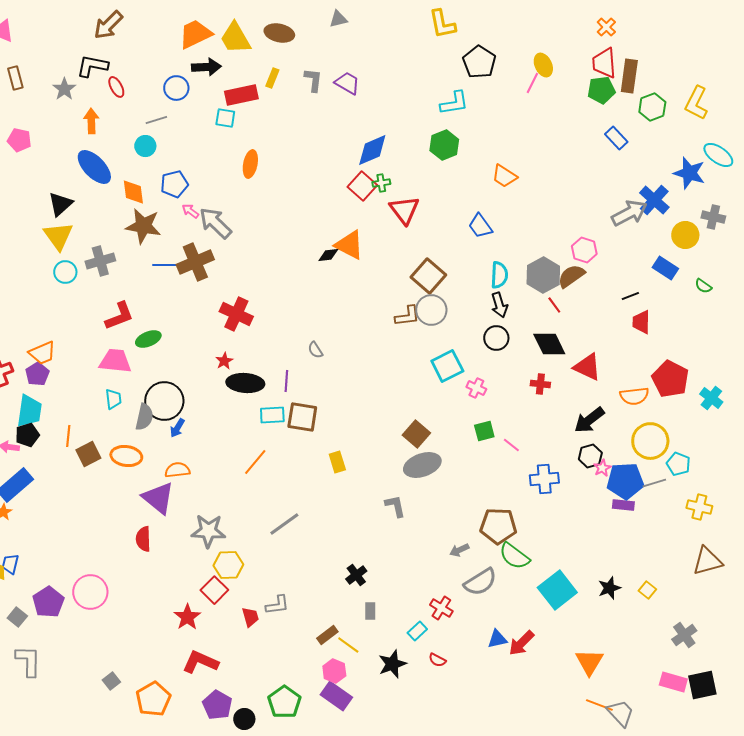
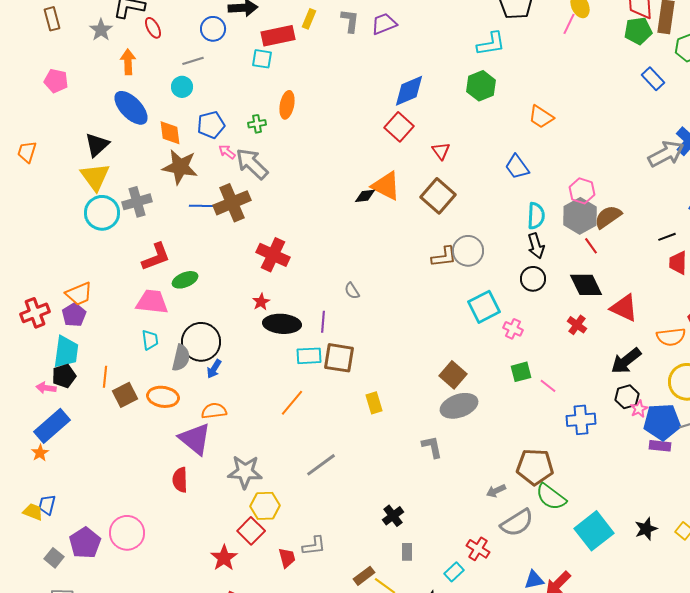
purple trapezoid: (347, 83) -> (384, 24), turned -52
green cross: (381, 183) -> (257, 124), moved
red triangle: (404, 210) -> (441, 151), size x0.6
pink hexagon: (584, 250) -> (582, 191), moved
cyan circle: (65, 272) -> (102, 213), size x1.5
brown square: (428, 276) -> (438, 196), moved
red cross: (540, 384) -> (577, 325), turned 30

